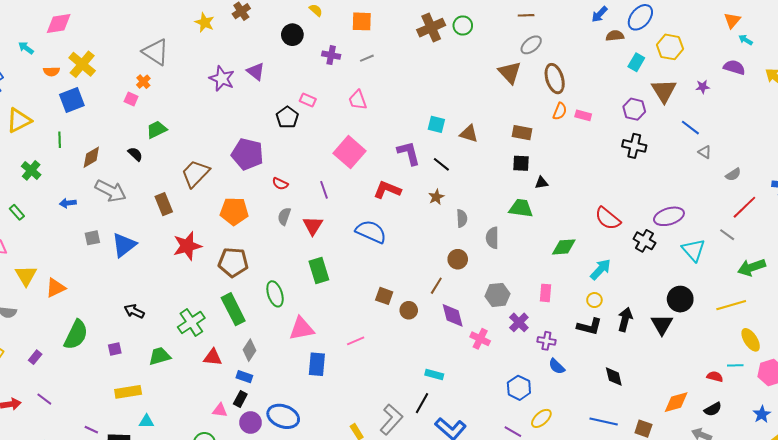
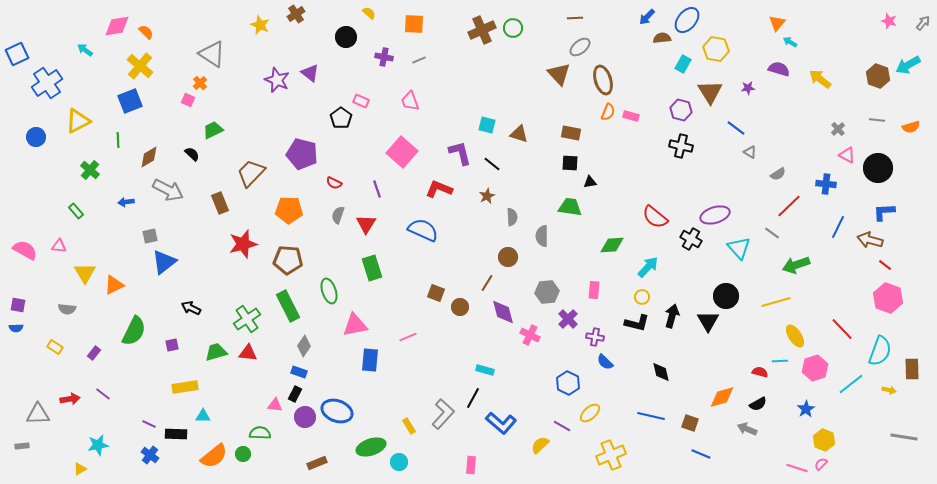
orange semicircle: (51, 71) -> (146, 32), moved, turned -133
blue triangle: (124, 245) -> (164, 262), moved
red triangle: (213, 357) -> (248, 353), moved

